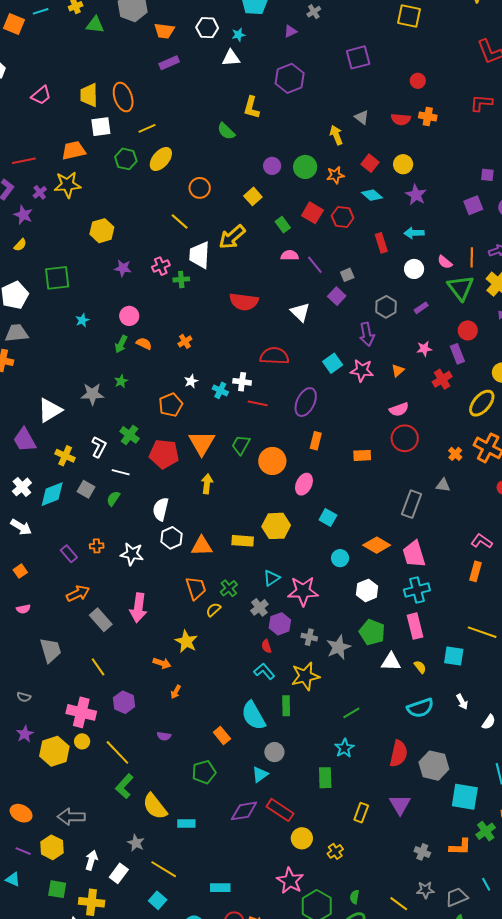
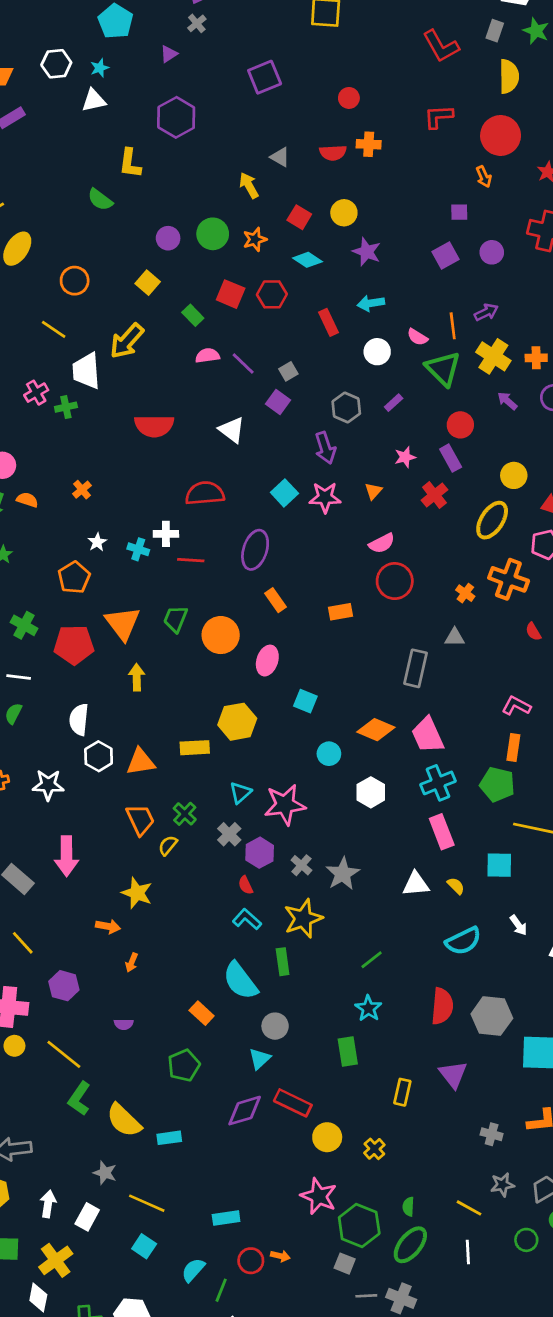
orange rectangle: (316, 441) -> (275, 600), turned -42
green pentagon: (372, 632) -> (497, 784), moved
gray cross: (309, 637) -> (301, 865), turned 35
yellow cross: (92, 902) -> (56, 1260), turned -35

